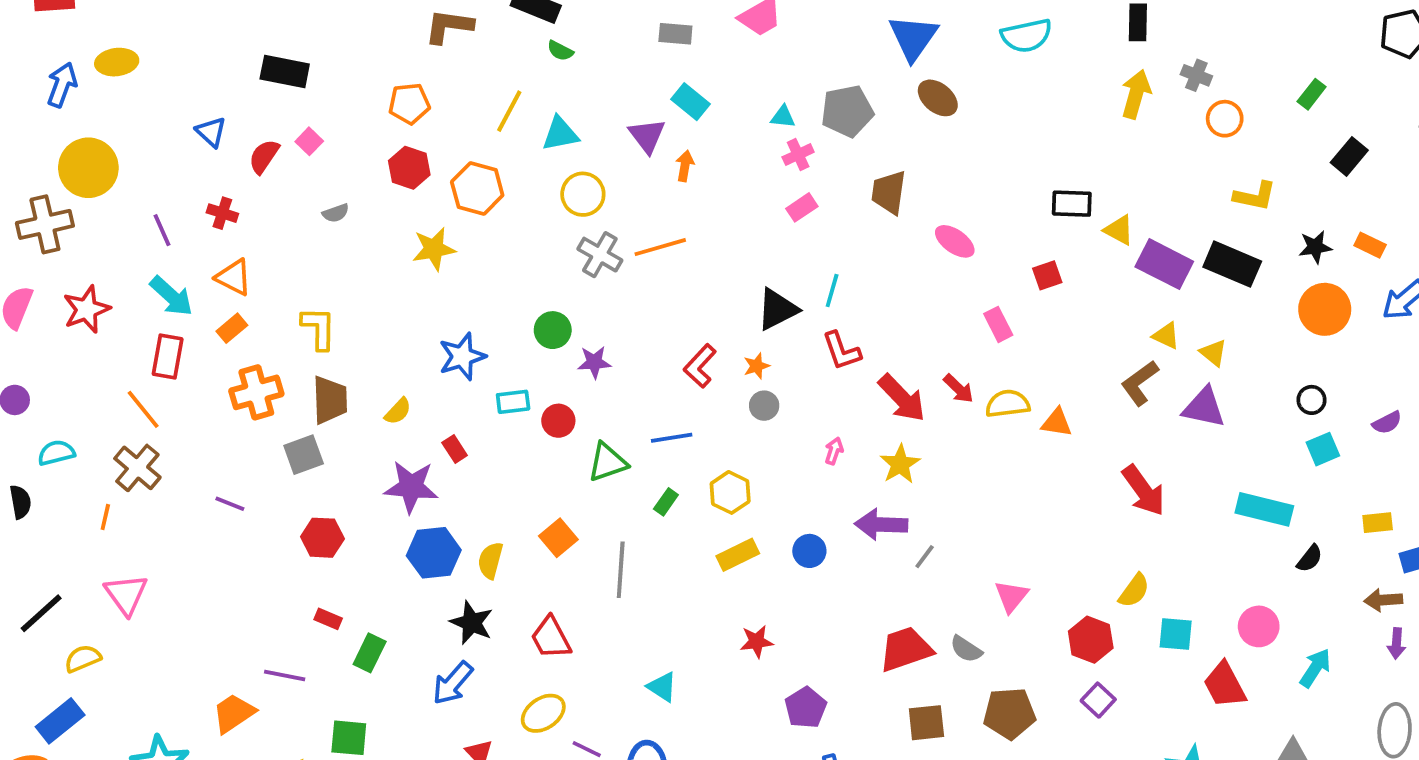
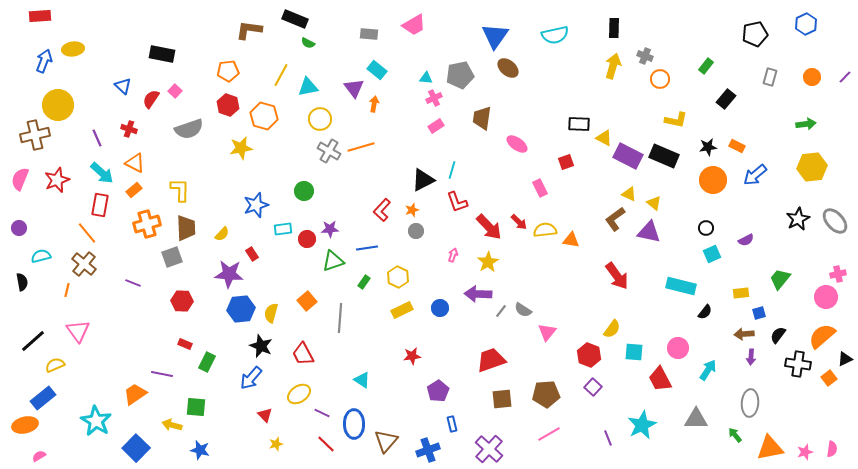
gray semicircle: (336, 213) -> (189, 129), size x2.0
purple star: (594, 362) -> (330, 229), moved
gray semicircle: (966, 649) -> (523, 310), moved

